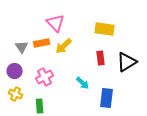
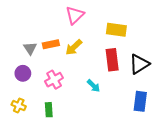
pink triangle: (56, 23) -> (75, 15), moved, turned 30
red rectangle: (101, 58) -> (112, 60), size x1.5
yellow cross: (16, 94) -> (19, 106), moved
blue rectangle: (107, 98) -> (140, 101), moved

